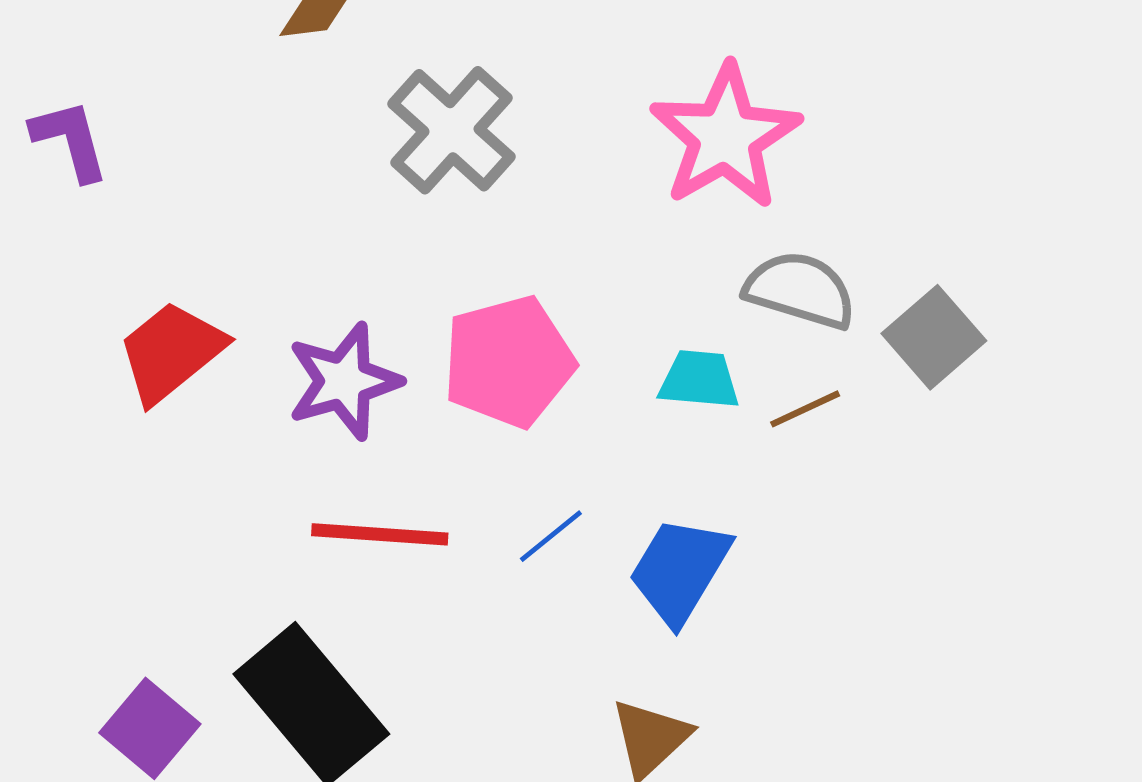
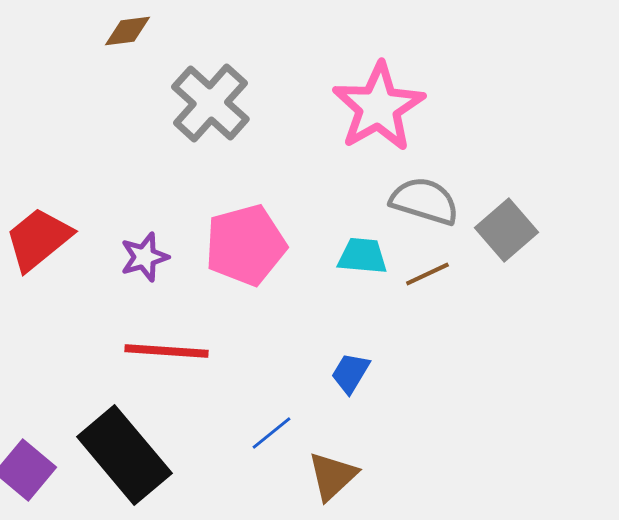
purple star: (344, 381) -> (144, 257), size x0.7
blue line: (551, 536) -> (271, 433), moved
blue trapezoid: (680, 570) -> (350, 373), size x0.6

